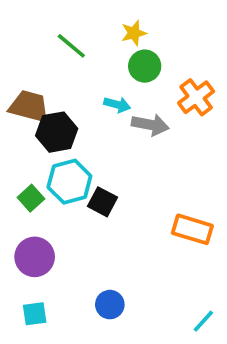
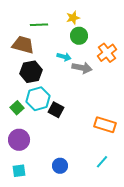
green line: (71, 46) -> (39, 25), turned -42
brown trapezoid: (29, 106) -> (23, 45), moved
cyan line: (203, 321) -> (102, 162), moved

